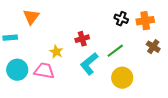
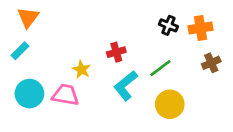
orange triangle: (31, 17) -> (28, 17), moved
cyan rectangle: (10, 38) -> (20, 51), turned -40
brown cross: (153, 47) -> (211, 63), turned 32

